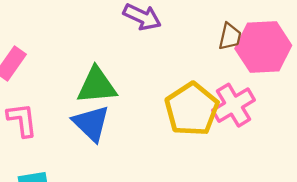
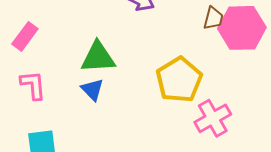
pink cross: (234, 105) -> (213, 118), moved
blue triangle: (91, 123) -> (92, 90), size x0.7

